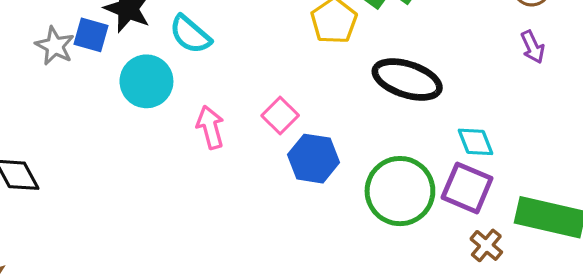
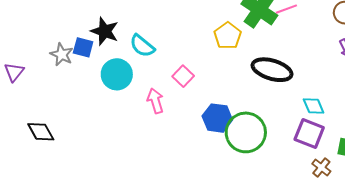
pink square: (280, 116) -> (183, 76), moved
green circle: (400, 191) -> (246, 132), moved

